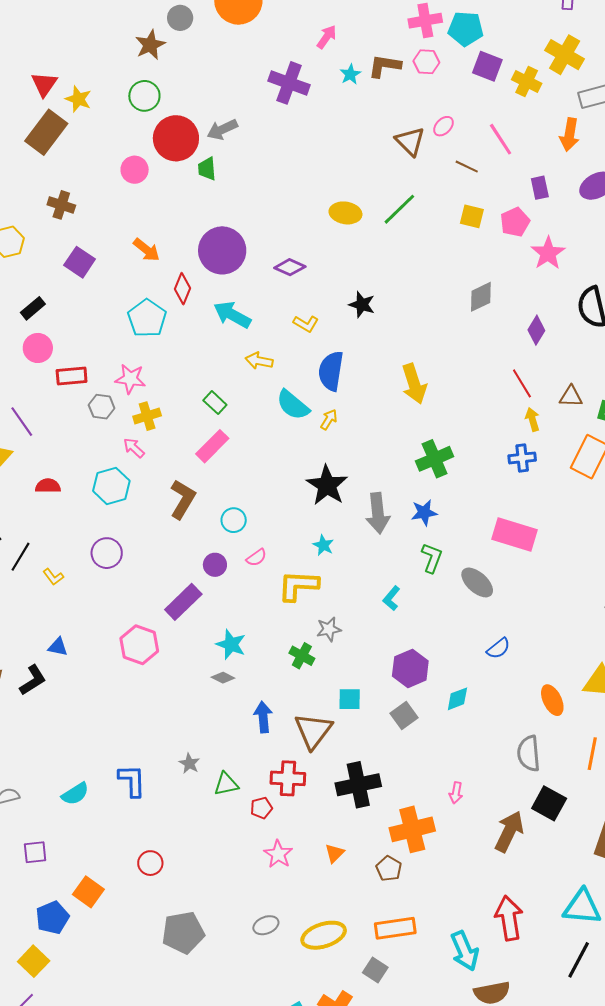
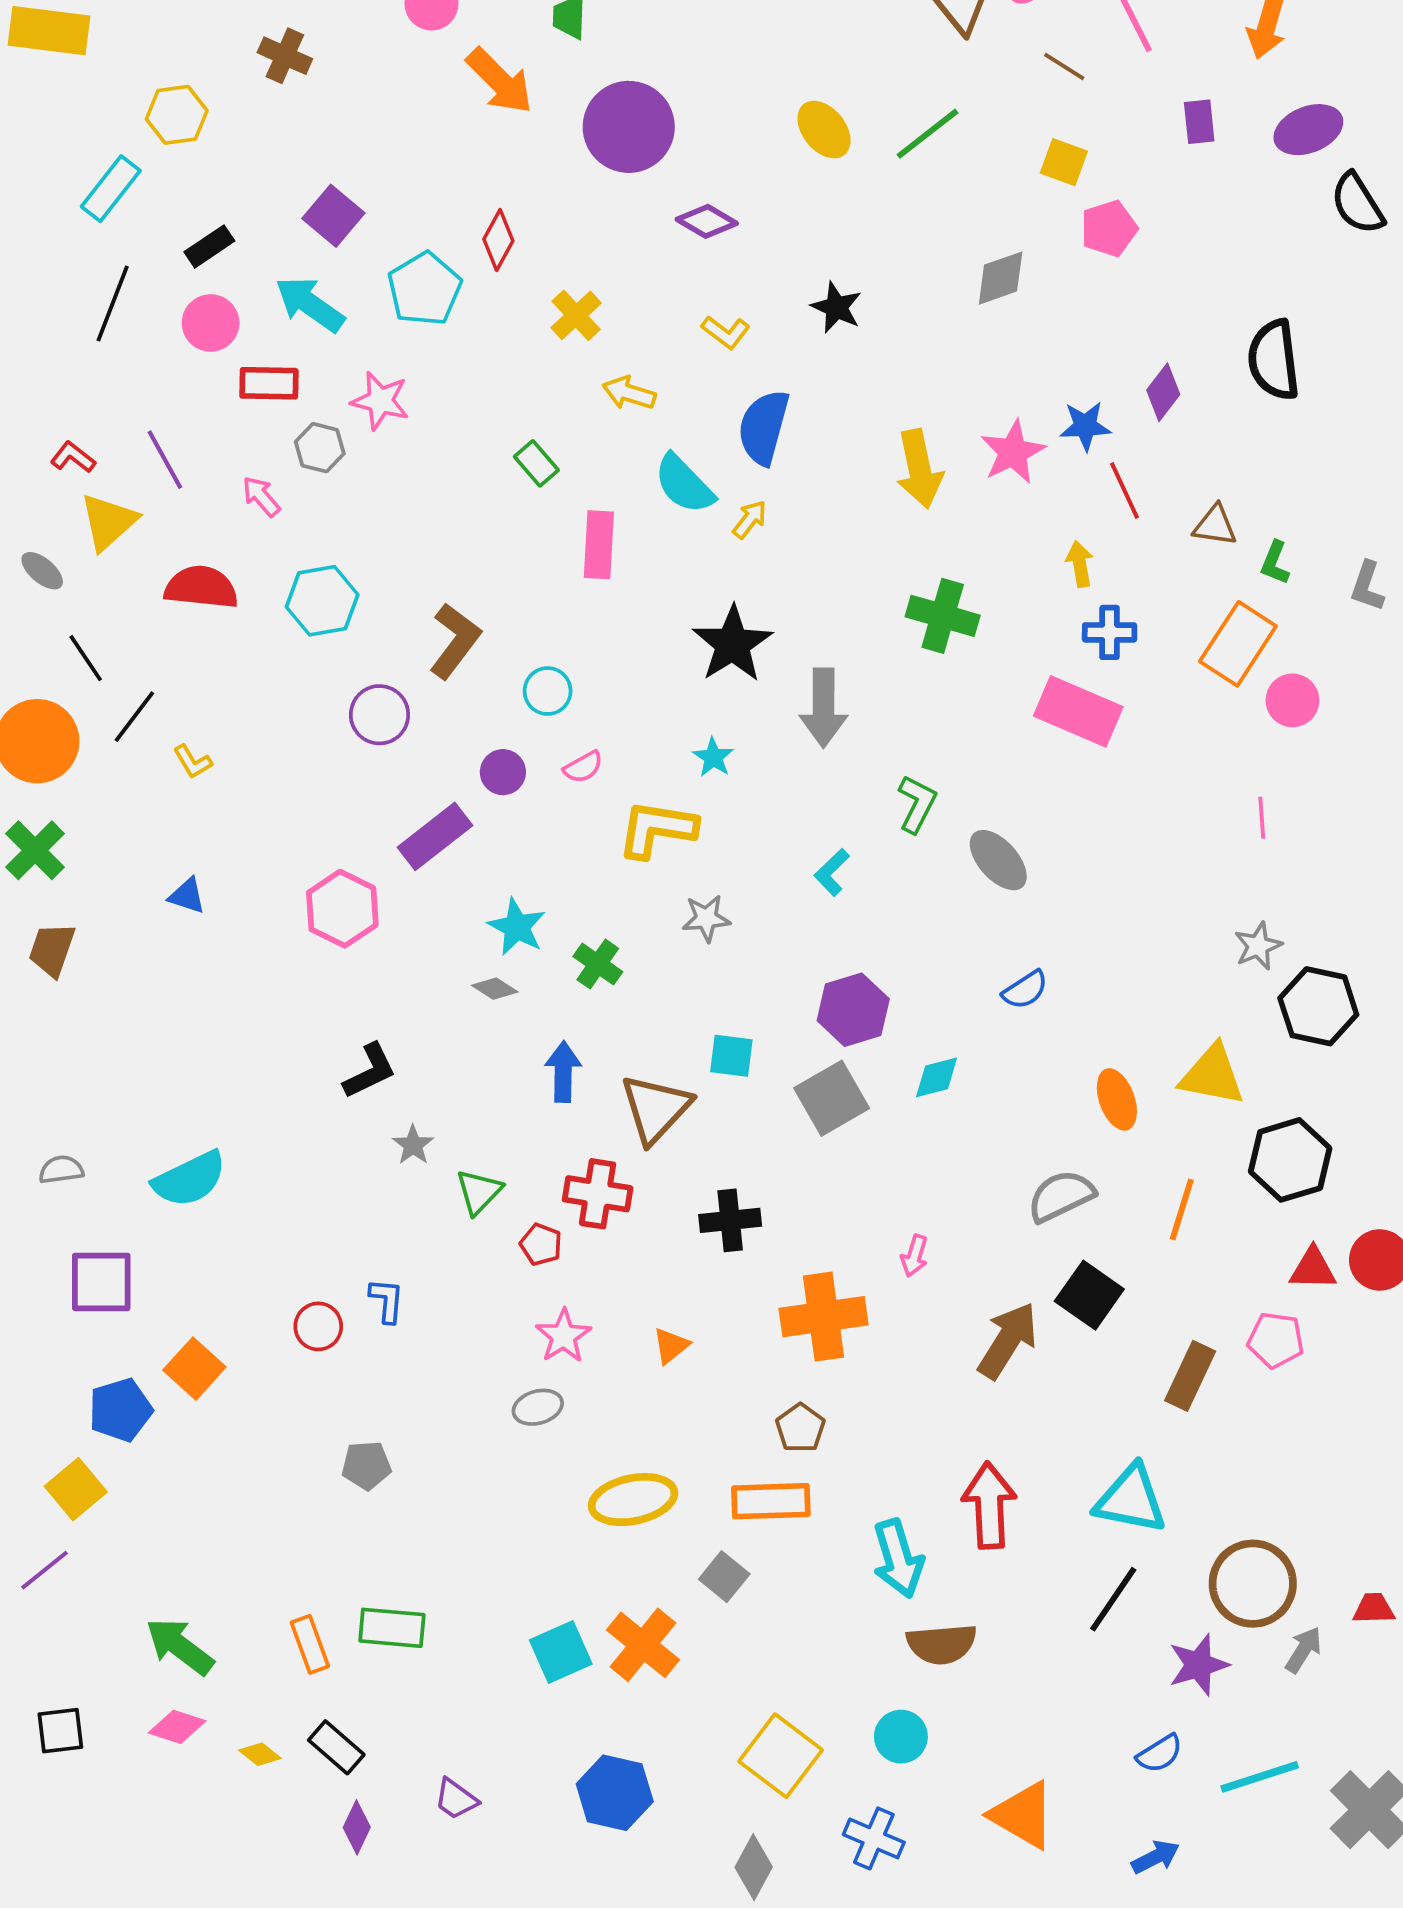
yellow ellipse: (345, 213) -> (824, 130), turned 36
pink pentagon: (515, 222) -> (1109, 228), moved
orange arrow: (147, 250) -> (500, 81), moved, size x1.4
purple circle: (222, 250) -> (629, 127), moved
pink star: (548, 253) -> (1013, 452), moved
purple square: (80, 262) -> (333, 216), moved
gray diamond: (481, 297) -> (1001, 278), moved
cyan arrow: (232, 315) -> (310, 304), moved
yellow cross: (147, 416) -> (576, 315), moved, turned -32
yellow arrow: (532, 419) -> (1080, 564), moved
pink rectangle: (212, 446) -> (599, 545), moved, turned -48
pink arrow: (134, 448) -> (261, 496), moved
green cross: (435, 459) -> (943, 616), turned 33
red semicircle: (48, 486) -> (201, 587), size x1.5
blue star: (424, 513) -> (1085, 426), moved
pink rectangle: (515, 535) -> (1078, 711), moved
purple circle: (107, 553) -> (379, 715), moved
green cross: (302, 656) -> (598, 964), moved
black L-shape: (33, 680) -> (370, 1071), moved
gray square: (404, 716) -> (832, 1098), size x1.4
gray semicircle: (529, 753) -> (1061, 1196), turned 63
blue L-shape: (132, 781) -> (387, 1300), moved, size x0.7
green triangle: (226, 784) -> (479, 1192), turned -40
black cross: (358, 785) -> (730, 1220), size x0.7
cyan semicircle: (75, 794) -> (190, 1179), size x1.4
red pentagon: (261, 808) -> (541, 1244), turned 30
purple square: (35, 852) -> (101, 1282), size x1.5
brown pentagon: (389, 869) -> (800, 1428), moved
gray ellipse: (266, 925) -> (538, 1407), moved
gray pentagon: (183, 933) -> (366, 1465), size x0.6

